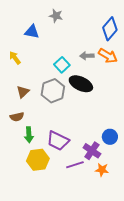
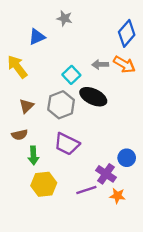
blue triangle: (32, 32) -> (37, 37), turned -35
yellow arrow: (15, 58) -> (17, 67), size x1.5
purple trapezoid: (58, 141) -> (67, 144), moved

